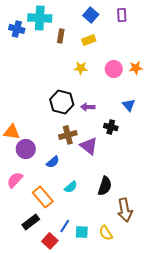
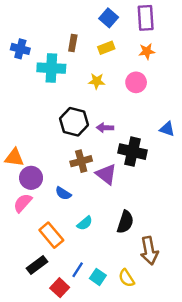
purple rectangle: (122, 15) -> (146, 18), size x1.5
cyan cross: (40, 18) -> (51, 68), moved
blue cross: (17, 29) -> (20, 49), moved
orange star: (136, 68) -> (147, 51), moved
blue triangle: (129, 105) -> (167, 129), moved, turned -32
black cross: (111, 127) -> (132, 152), size x1.6
blue semicircle: (53, 162) -> (63, 193), turned 72
pink semicircle: (15, 180) -> (23, 203), moved
cyan square: (82, 232) -> (98, 277), turned 32

